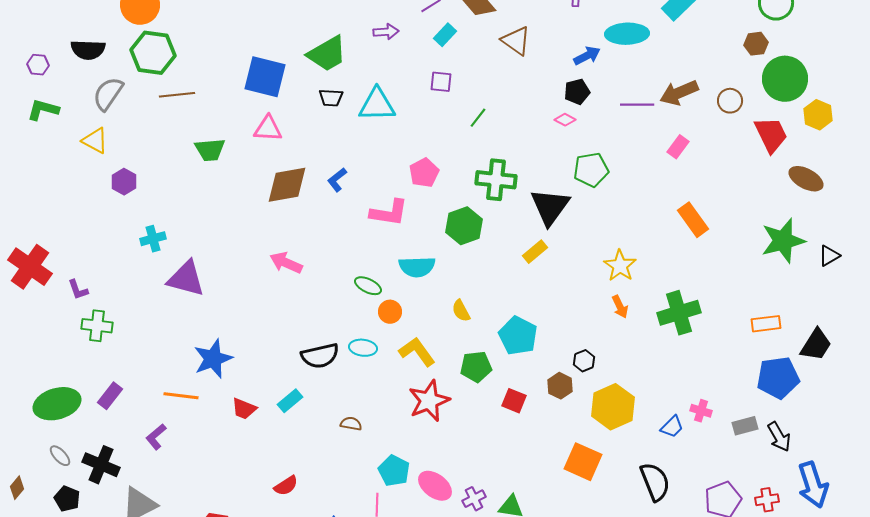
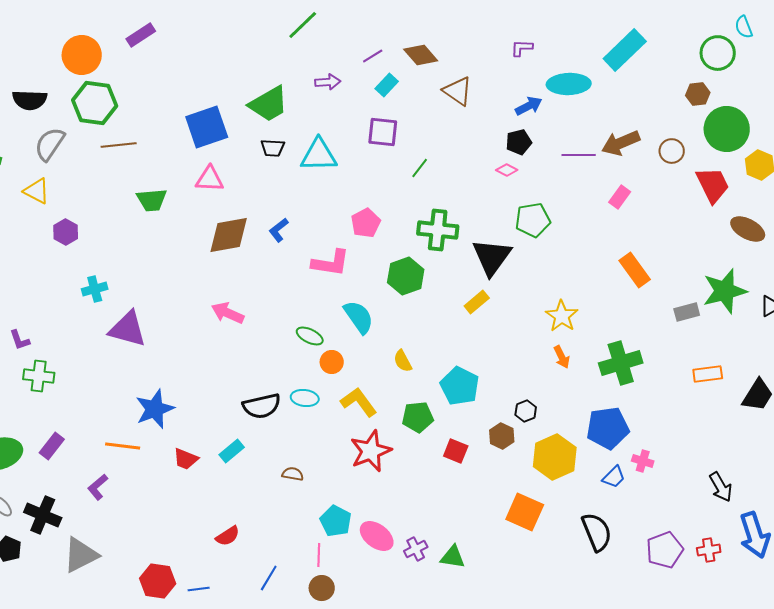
blue square: (265, 77) -> (207, 127), turned -33
purple square: (441, 82) -> (383, 132), size x1.4
cyan semicircle: (417, 267) -> (359, 317), turned -123
blue pentagon: (778, 378) -> (608, 428), moved
gray rectangle: (745, 426) -> (687, 312), moved

